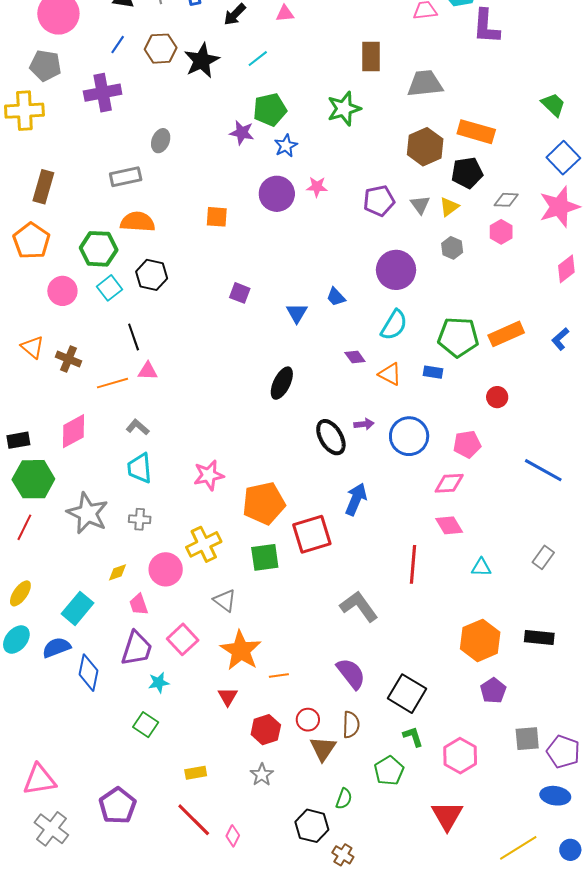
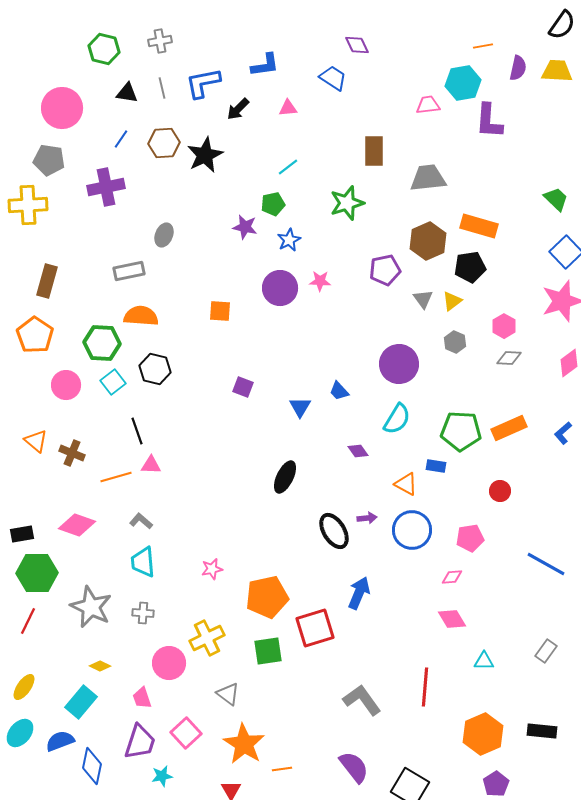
cyan line: (258, 59) -> (288, 167), moved
green pentagon: (270, 110) -> (273, 204), size x0.7
gray diamond: (506, 200) -> (509, 358), moved
purple pentagon: (379, 201) -> (385, 270), moved
orange triangle: (390, 374) -> (406, 484), moved
pink diamond: (73, 431) -> (77, 525), turned 48
pink star: (209, 475) -> (212, 569), size x0.7
pink diamond: (449, 483) -> (452, 577), size x0.7
red line: (413, 564) -> (425, 687), moved
yellow diamond: (118, 572) -> (100, 666), moved, turned 45

